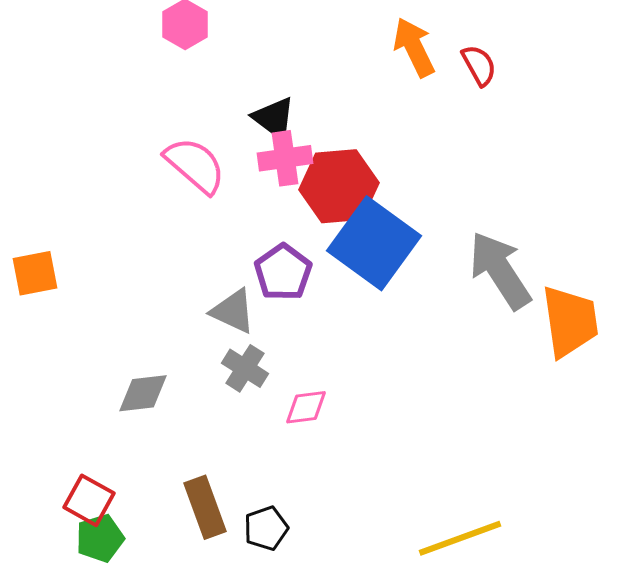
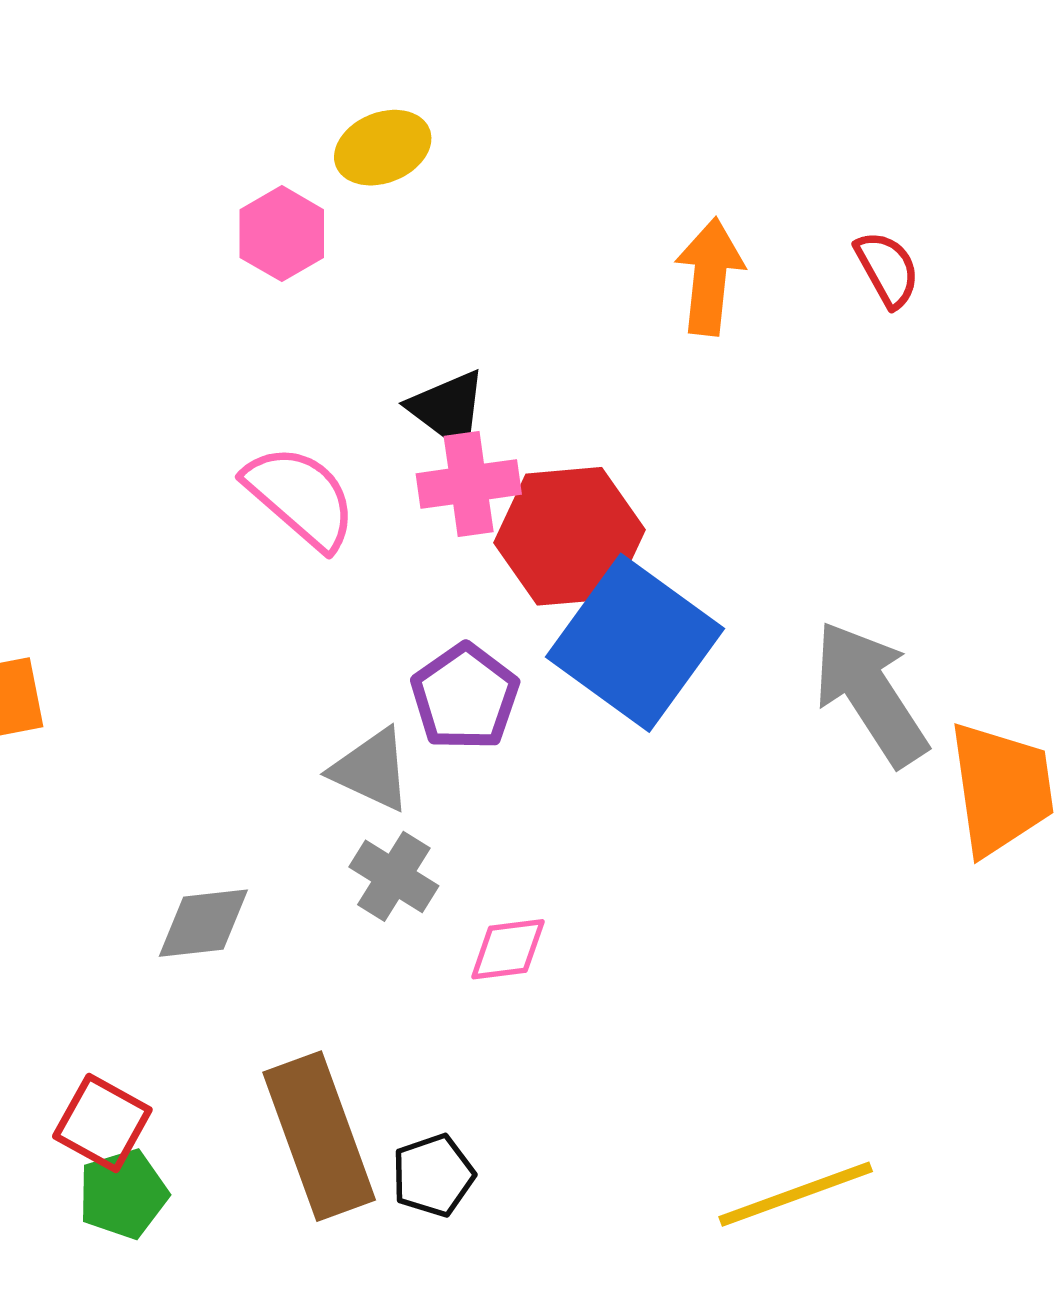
orange arrow: (414, 47) -> (710, 277), turned 32
red semicircle: (479, 65) -> (887, 269), moved
brown rectangle: (205, 507) -> (319, 1136), size x1.4

